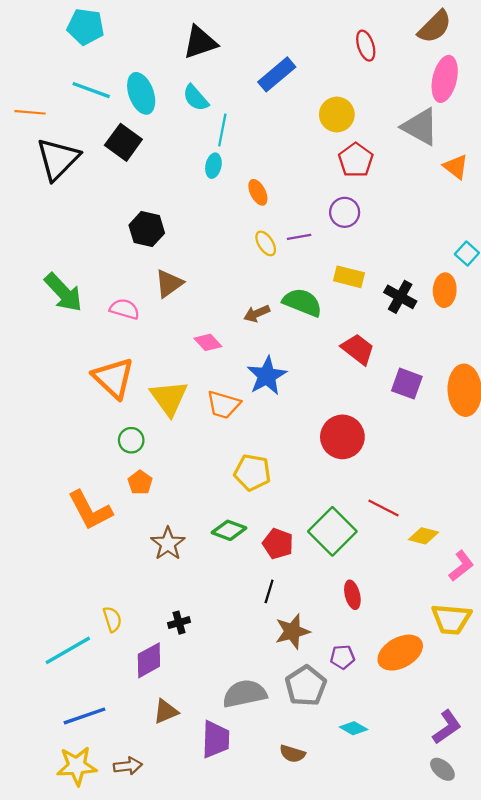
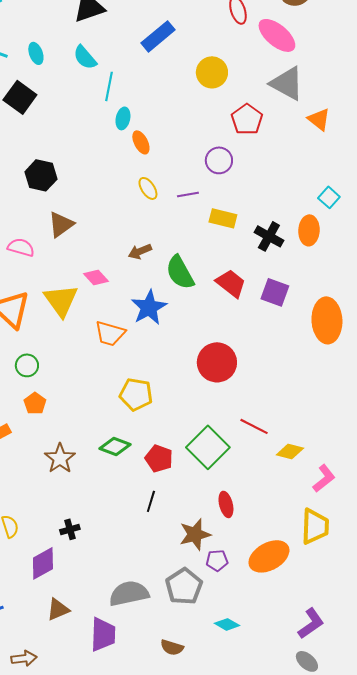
pink ellipse: (445, 79) -> (277, 35), moved, turned -63
cyan ellipse: (141, 93) -> (36, 53), size x0.6
red pentagon: (356, 160) -> (247, 119), moved
cyan ellipse: (213, 166) -> (123, 118), moved
purple line: (299, 237) -> (188, 194), moved
green semicircle: (302, 302) -> (180, 272), moved, turned -141
purple square: (407, 384) -> (275, 292), moved
yellow triangle: (169, 398) -> (61, 300), moved
yellow trapezoid: (451, 619) -> (315, 526), turned -93
brown star: (292, 631) -> (195, 534), moved

